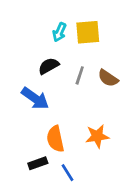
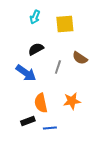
cyan arrow: (59, 32) -> (35, 17), moved
gray line: (80, 75) -> (58, 67), moved
blue line: (68, 173) -> (50, 128), turned -64

